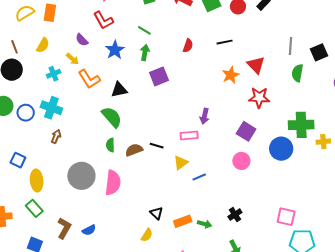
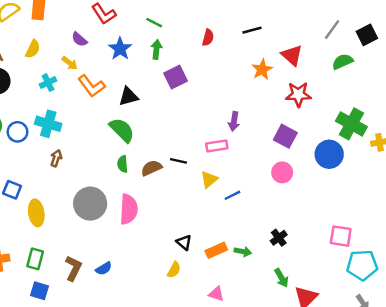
gray line: (291, 46) -> (332, 30), turned 36
green semicircle: (297, 73) -> (343, 62), turned 60
green cross: (301, 125) -> (351, 124), turned 35
green rectangle: (34, 208) -> (35, 259), moved, turned 60

